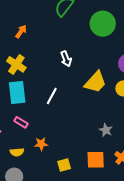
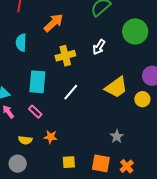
orange arrow: (21, 31) -> (54, 23), size x1.5
white arrow: (66, 59) -> (99, 47), moved, turned 42
yellow cross: (16, 64) -> (65, 56), moved, turned 30

